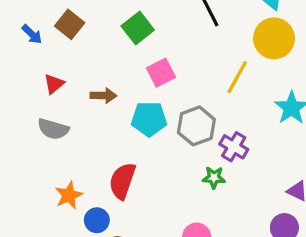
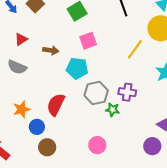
gray hexagon: (196, 126) -> (96, 93), moved
purple cross: (234, 147) -> (127, 92), turned -30

